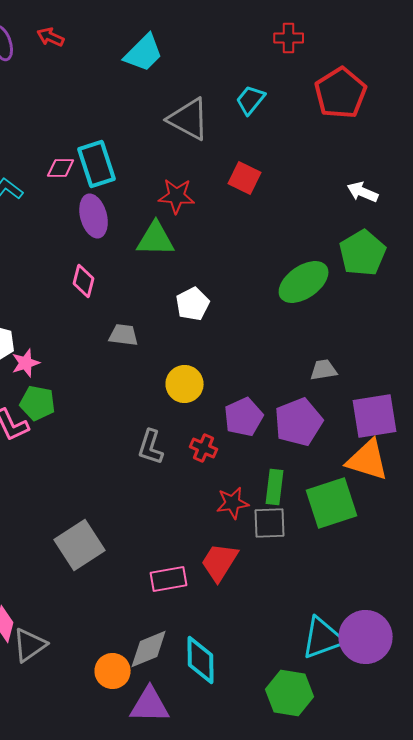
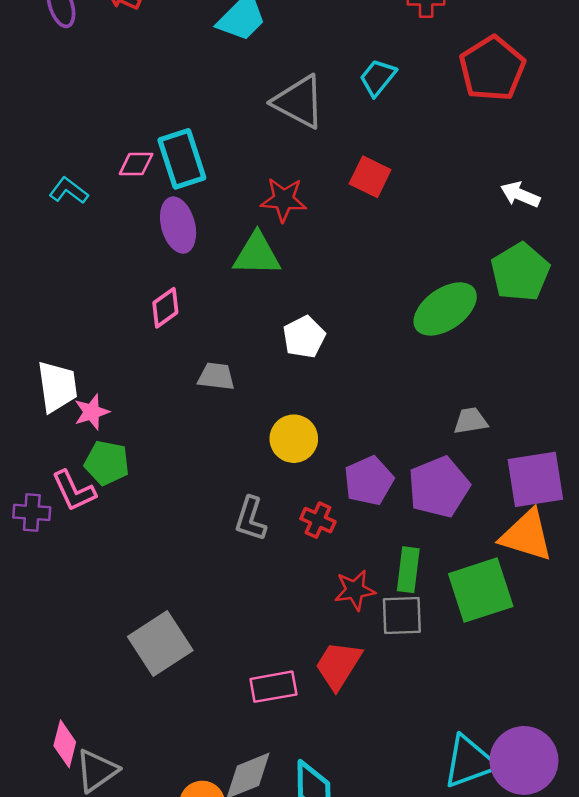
pink diamond: (84, 281) -> (165, 308), turned 40

